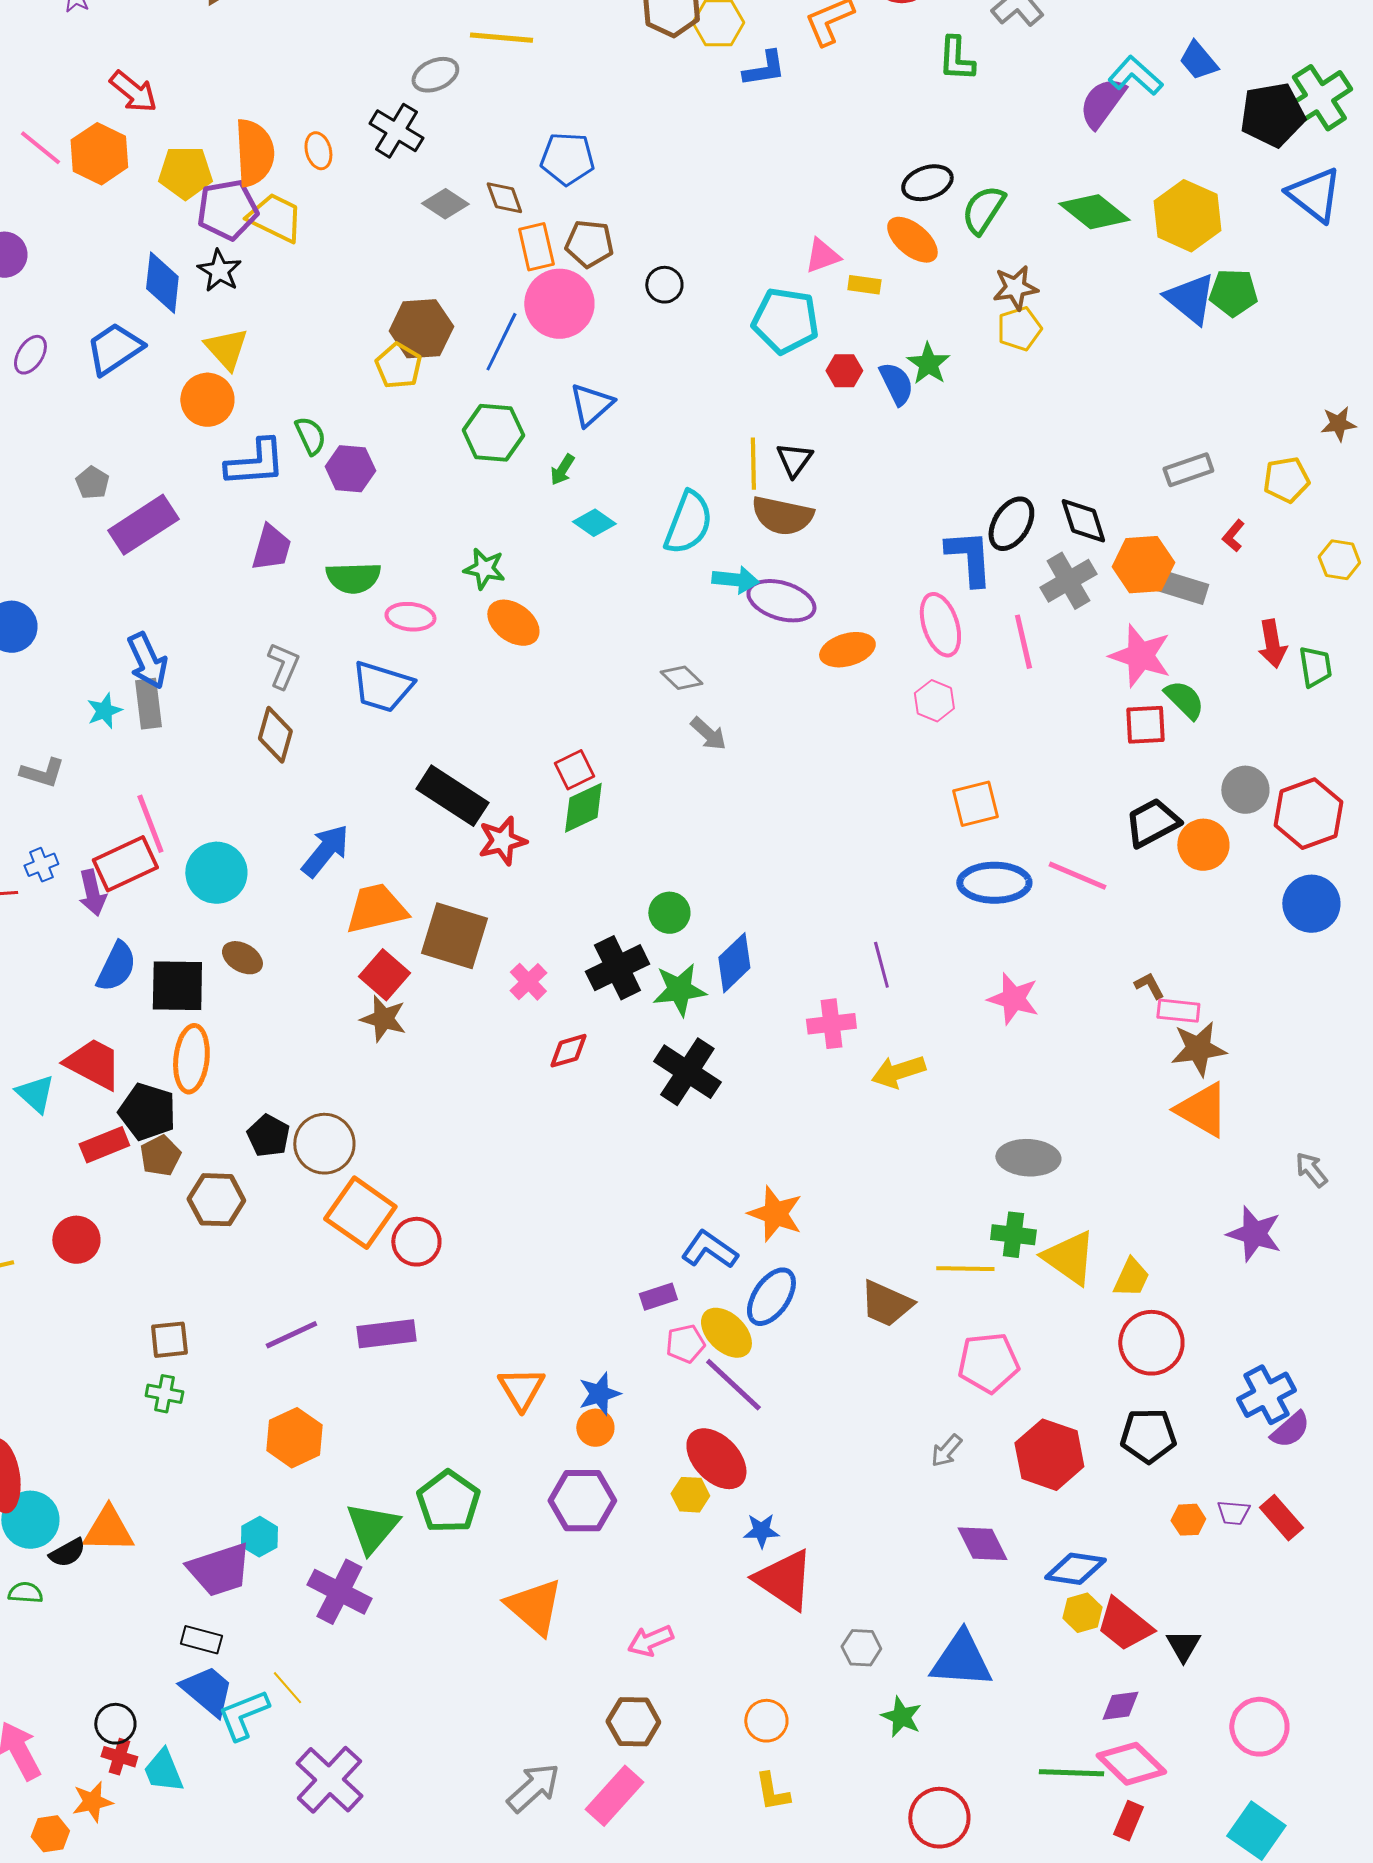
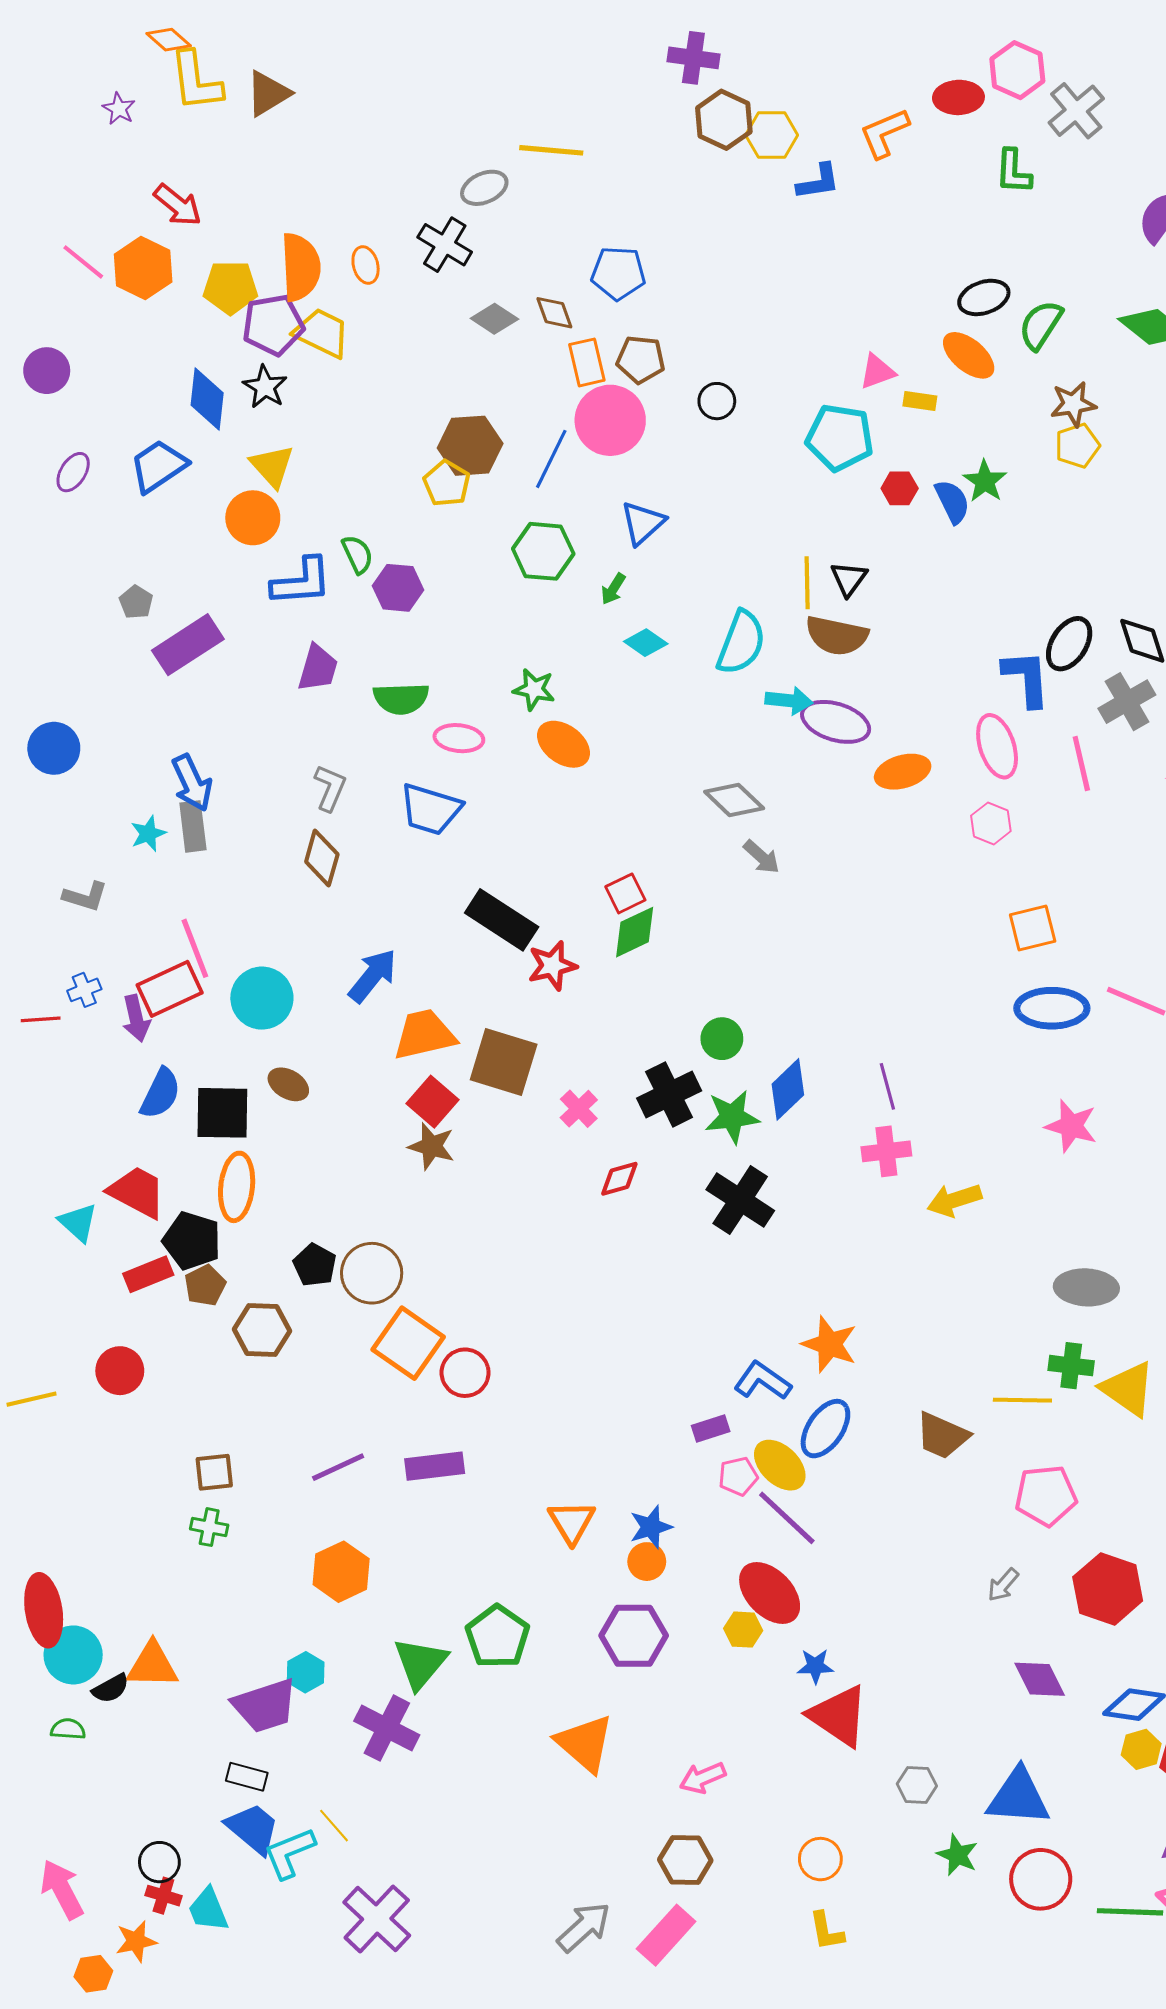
gray diamond: (681, 678) -> (734, 800), size x1.4
purple line: (881, 965) -> (887, 1086), moved
red circle: (939, 1818) -> (1041, 1879), moved

